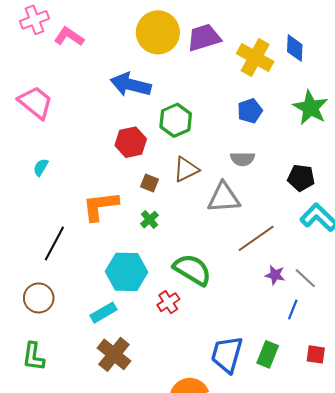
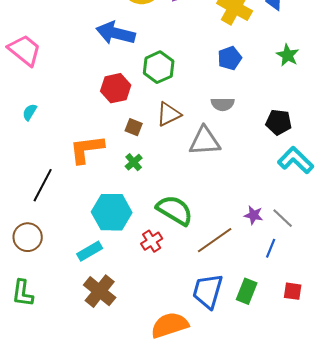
green star: (311, 108) -> (288, 55), size x0.7
brown line: (256, 238) -> (215, 240), moved

